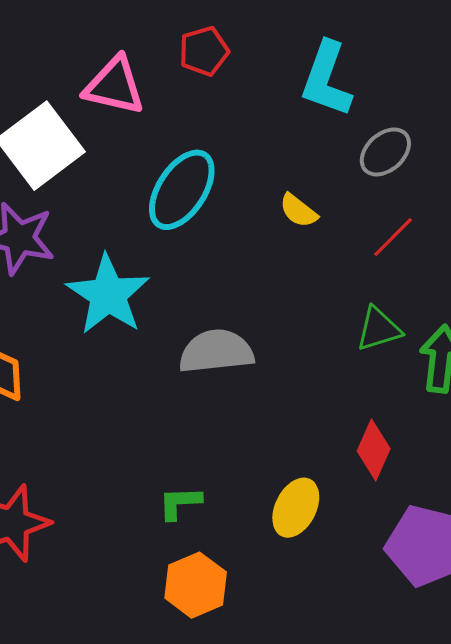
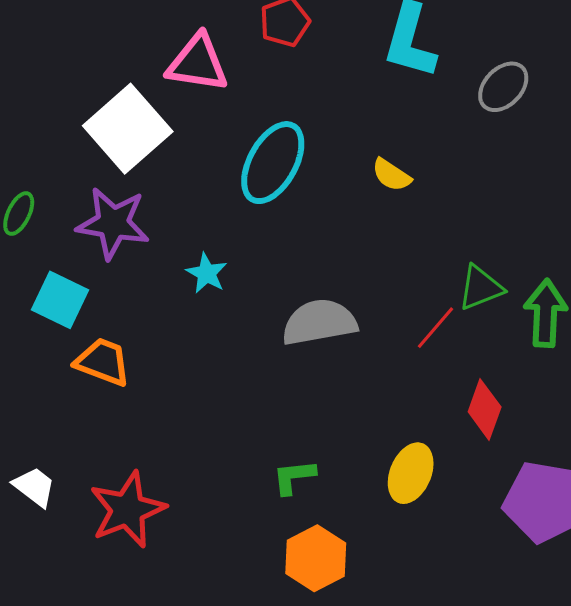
gray ellipse: (385, 152) -> (503, 87), moved
red line: (393, 237) -> (435, 328), moved
cyan star: (108, 295) -> (207, 273), size x0.5

